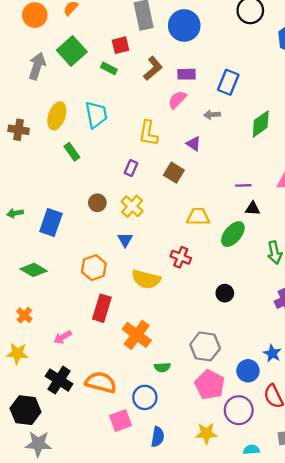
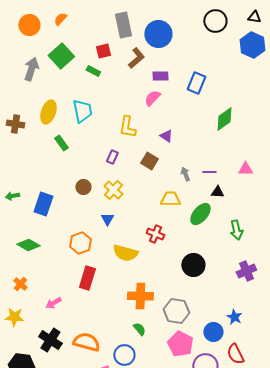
brown L-shape: (153, 68) -> (136, 58), moved
gray arrow: (212, 115) -> (185, 174), moved, turned 72
black circle: (225, 293) -> (193, 265), size x1.5
orange cross: (137, 335) -> (140, 296), moved, turned -35
green semicircle: (162, 367) -> (139, 329), turned -128

